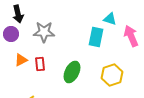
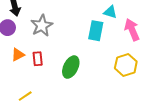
gray star: (44, 32) -> (42, 26), turned -30
yellow hexagon: (112, 75) -> (126, 65), moved

